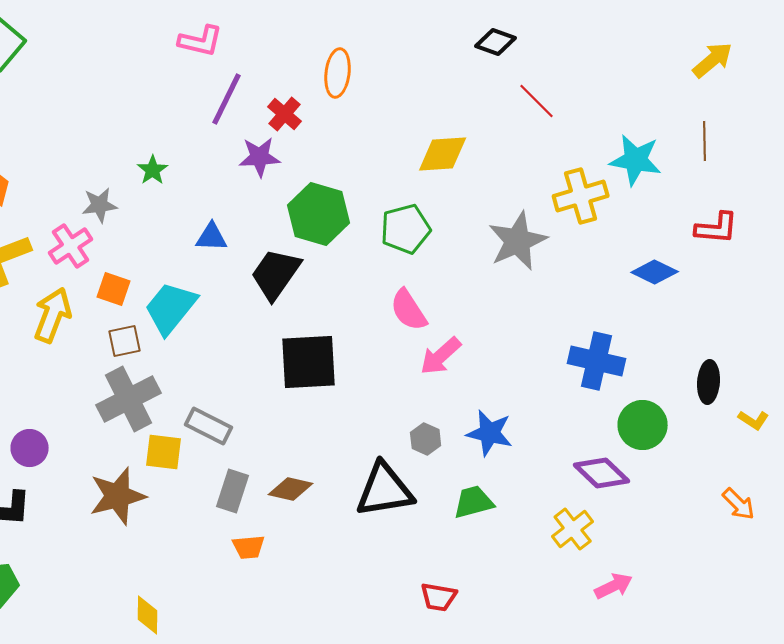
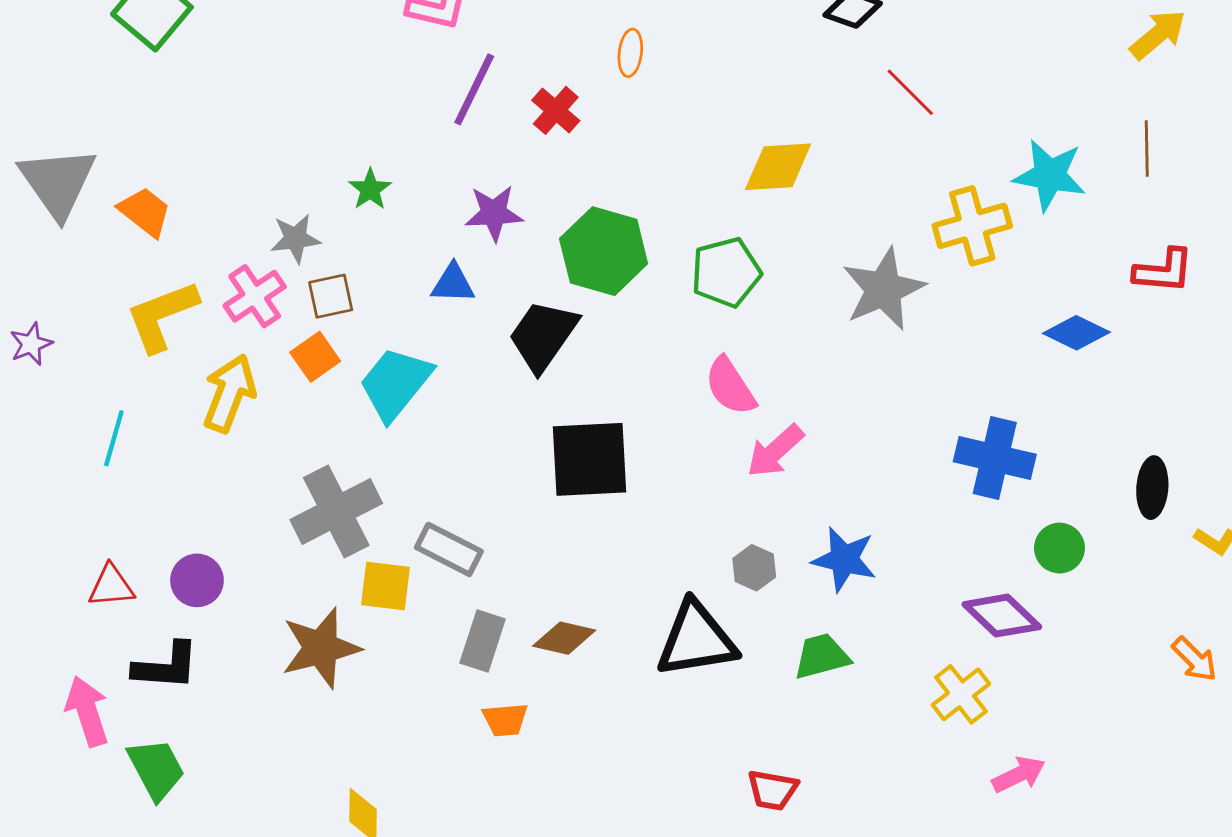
orange ellipse: (338, 73) -> (630, 53), size x0.7
purple star: (260, 157) -> (494, 213), moved
orange square: (114, 289) -> (315, 357), turned 36
brown square: (125, 341) -> (331, 296), moved
green circle: (643, 425) -> (1059, 548), size x0.7

